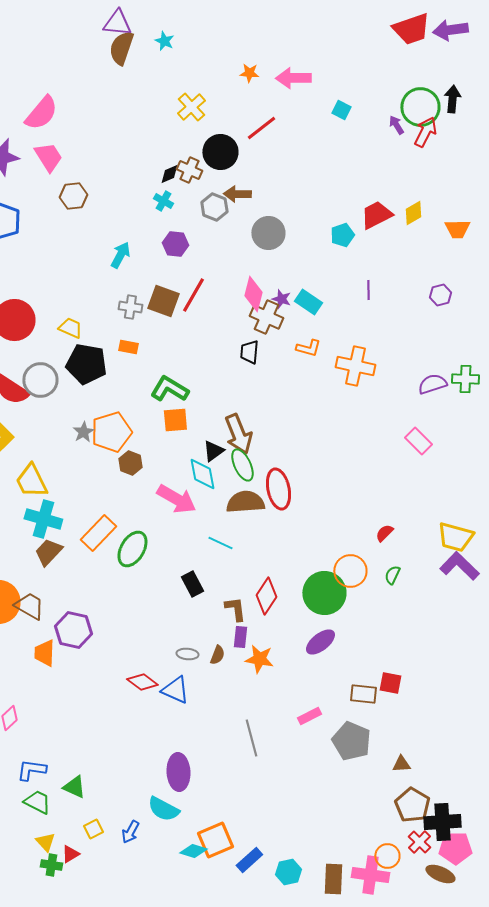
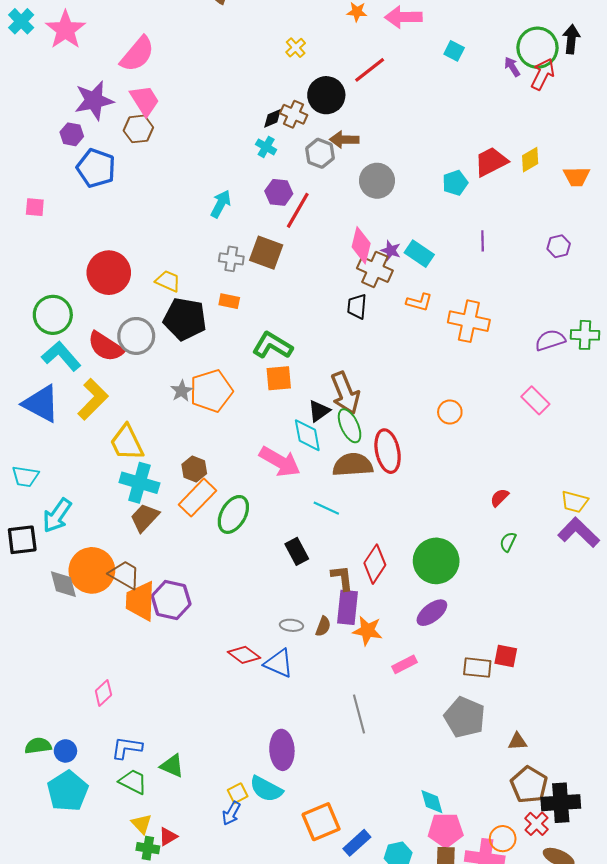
yellow cross: (191, 107) -> (296, 48), size x0.7
brown hexagon: (73, 196) -> (138, 129), moved
red line: (193, 295) -> (298, 210), moved
brown hexagon: (130, 463) -> (194, 469), moved
yellow trapezoid: (455, 537) -> (574, 502), size x0.7
orange circle: (350, 571) -> (450, 412), moved, size x0.7
purple rectangle: (240, 637) -> (347, 607), size x1.5
orange trapezoid: (44, 653) -> (140, 601), moved, size x1.4
pink rectangle: (309, 716) -> (404, 664), moved
yellow square: (93, 829) -> (238, 793), moved
pink pentagon: (455, 848) -> (446, 830), moved
cyan diamond: (193, 851) -> (432, 802), moved, turned 56

